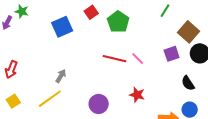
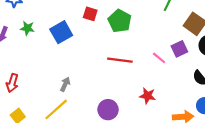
green star: (22, 11) -> (27, 28), moved
red square: (91, 12) -> (90, 14), turned -32
pink line: (138, 59) -> (159, 58), moved

